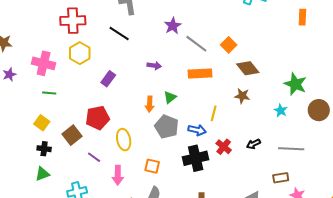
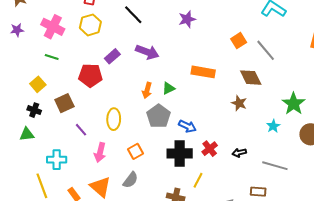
gray line: (196, 44) -> (266, 50), moved
orange square: (229, 45) -> (239, 41), moved
purple arrow: (154, 66) -> (147, 52), moved, size x1.6
yellow line: (214, 113) -> (198, 180), moved
red pentagon: (98, 118) -> (90, 75), moved
orange square: (152, 166) -> (135, 151), turned 35

